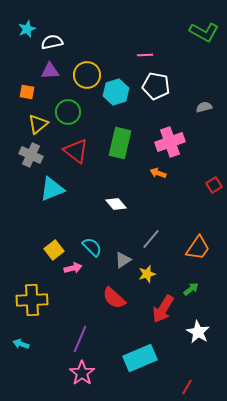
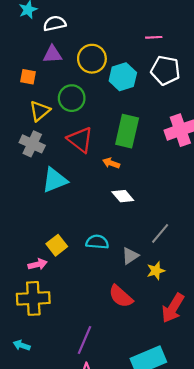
orange arrow: (158, 173) -> (111, 163), moved
cyan semicircle: (92, 247) -> (97, 242), turned -40
pink arrow: (73, 268) -> (38, 264), moved

